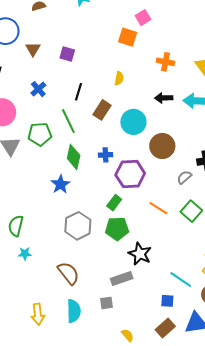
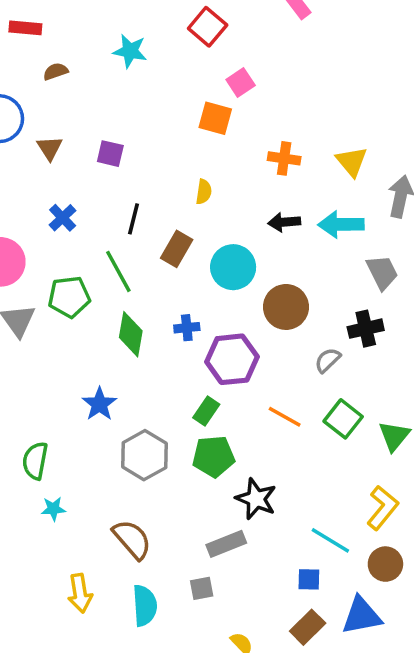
blue star: (61, 184) -> (99, 404), moved
yellow arrow: (38, 314) -> (80, 593), moved

